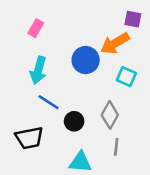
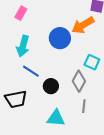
cyan square: (126, 77) -> (92, 62), moved

